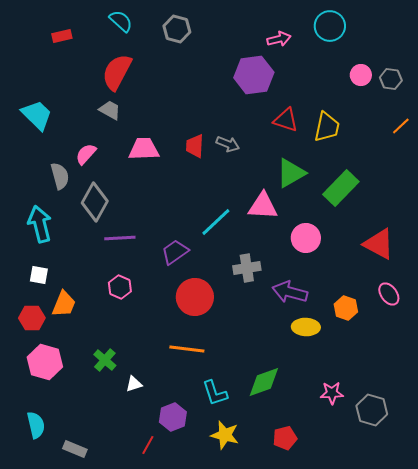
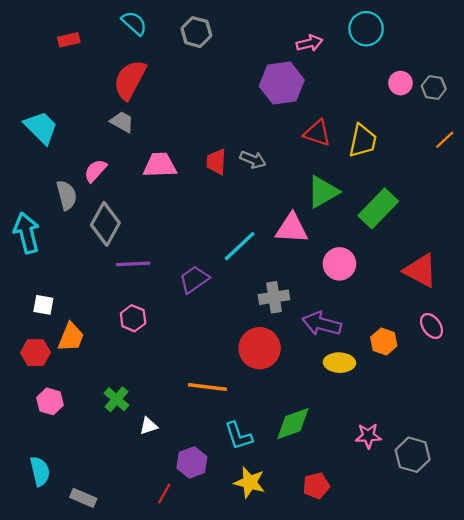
cyan arrow: (40, 224) -> (27, 233), moved
red circle: (195, 297) -> (260, 348), moved
pink hexagon: (45, 362) -> (50, 401), size x0.7

